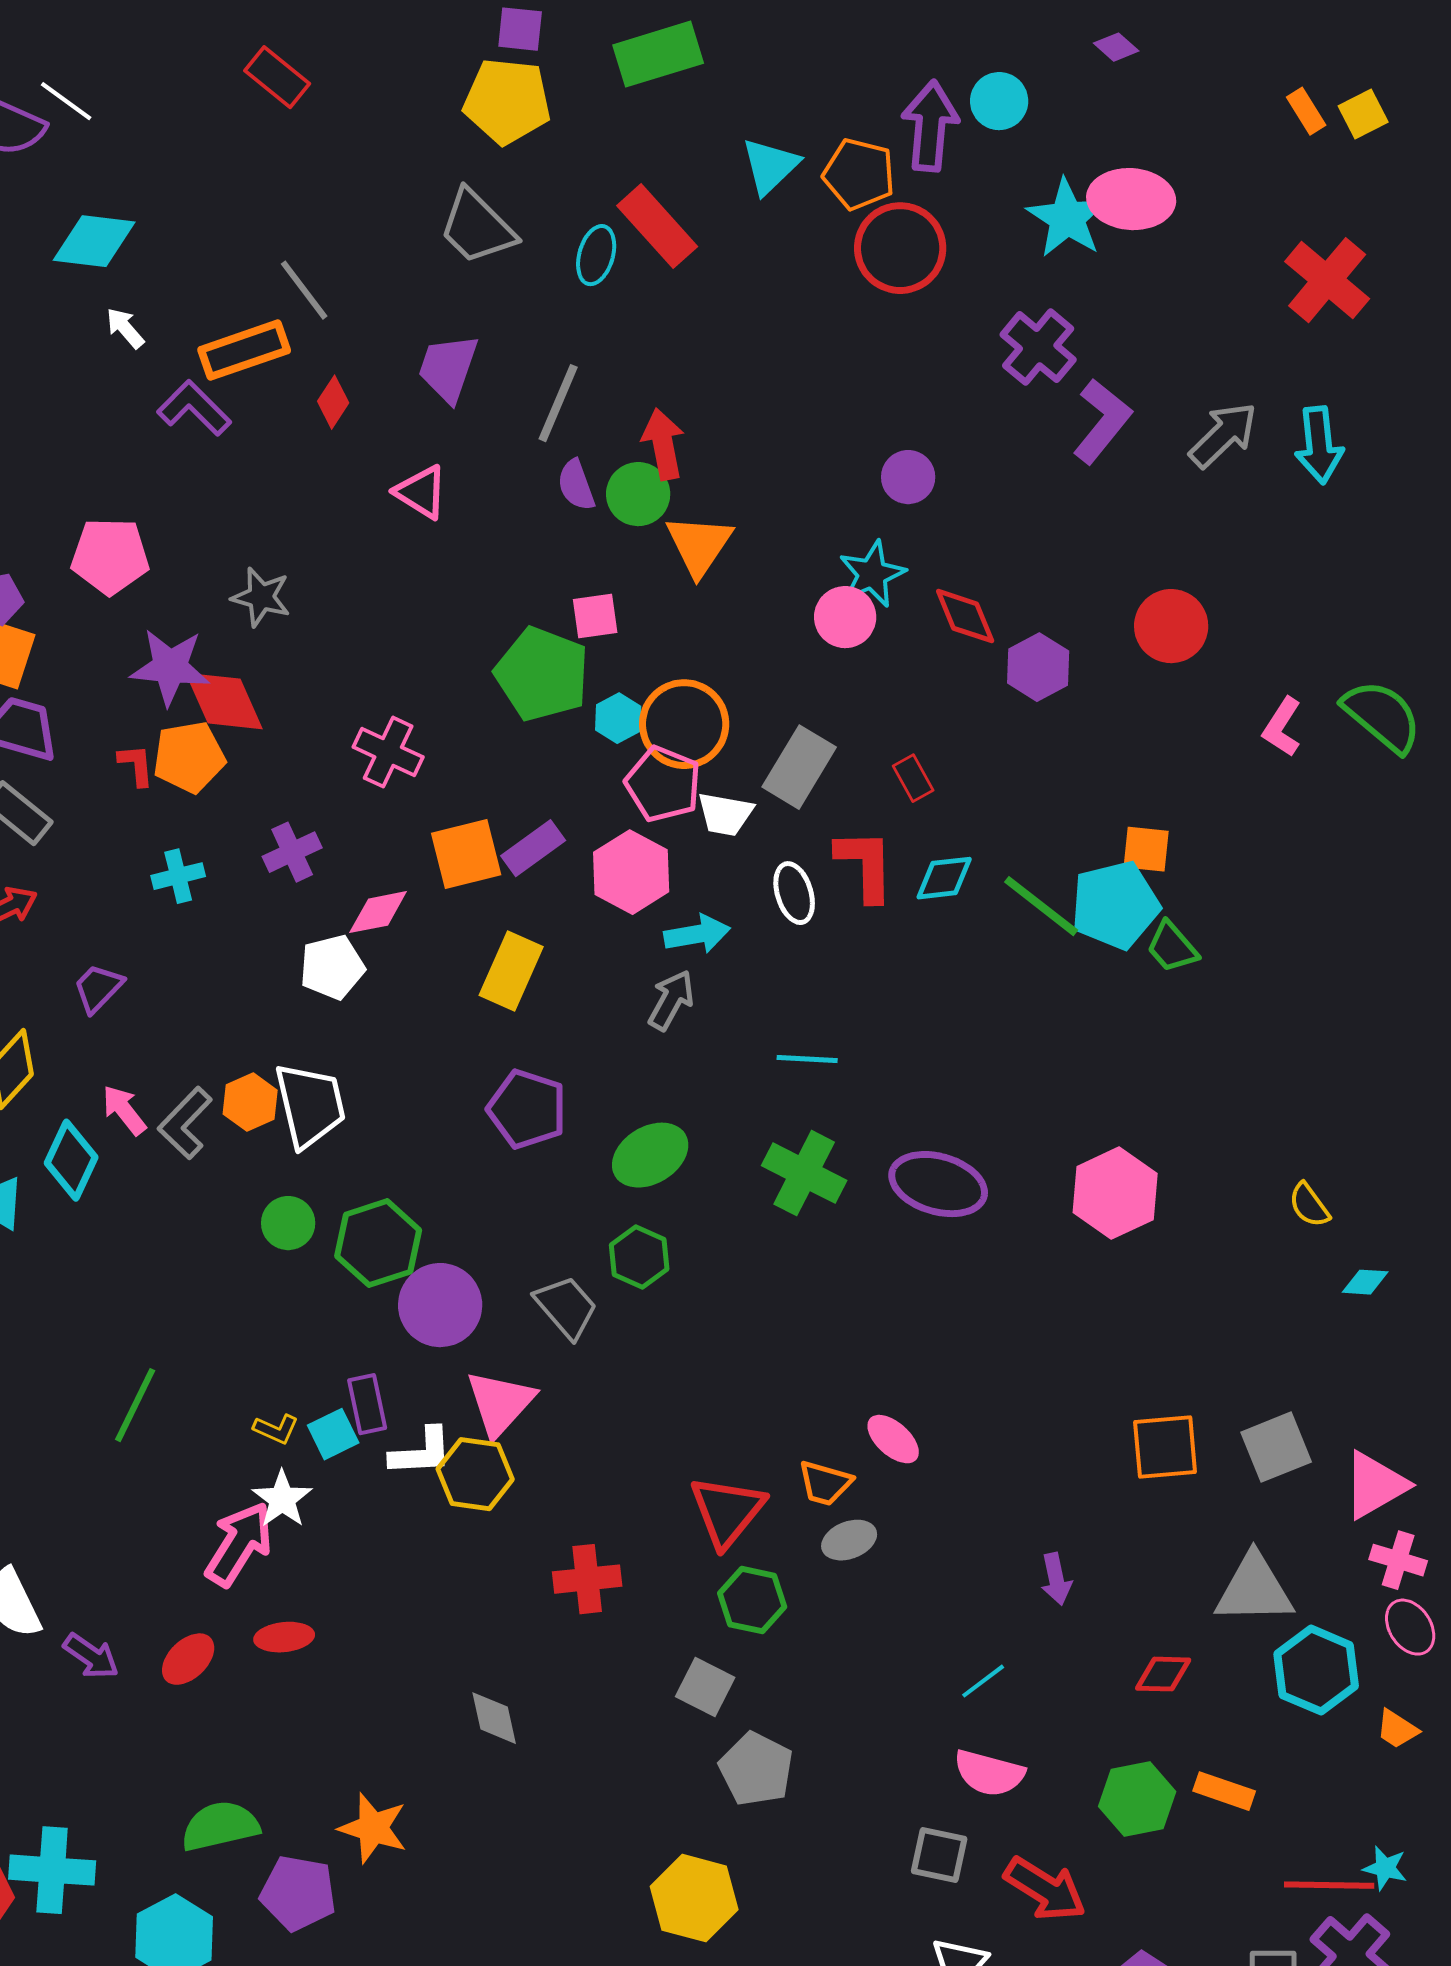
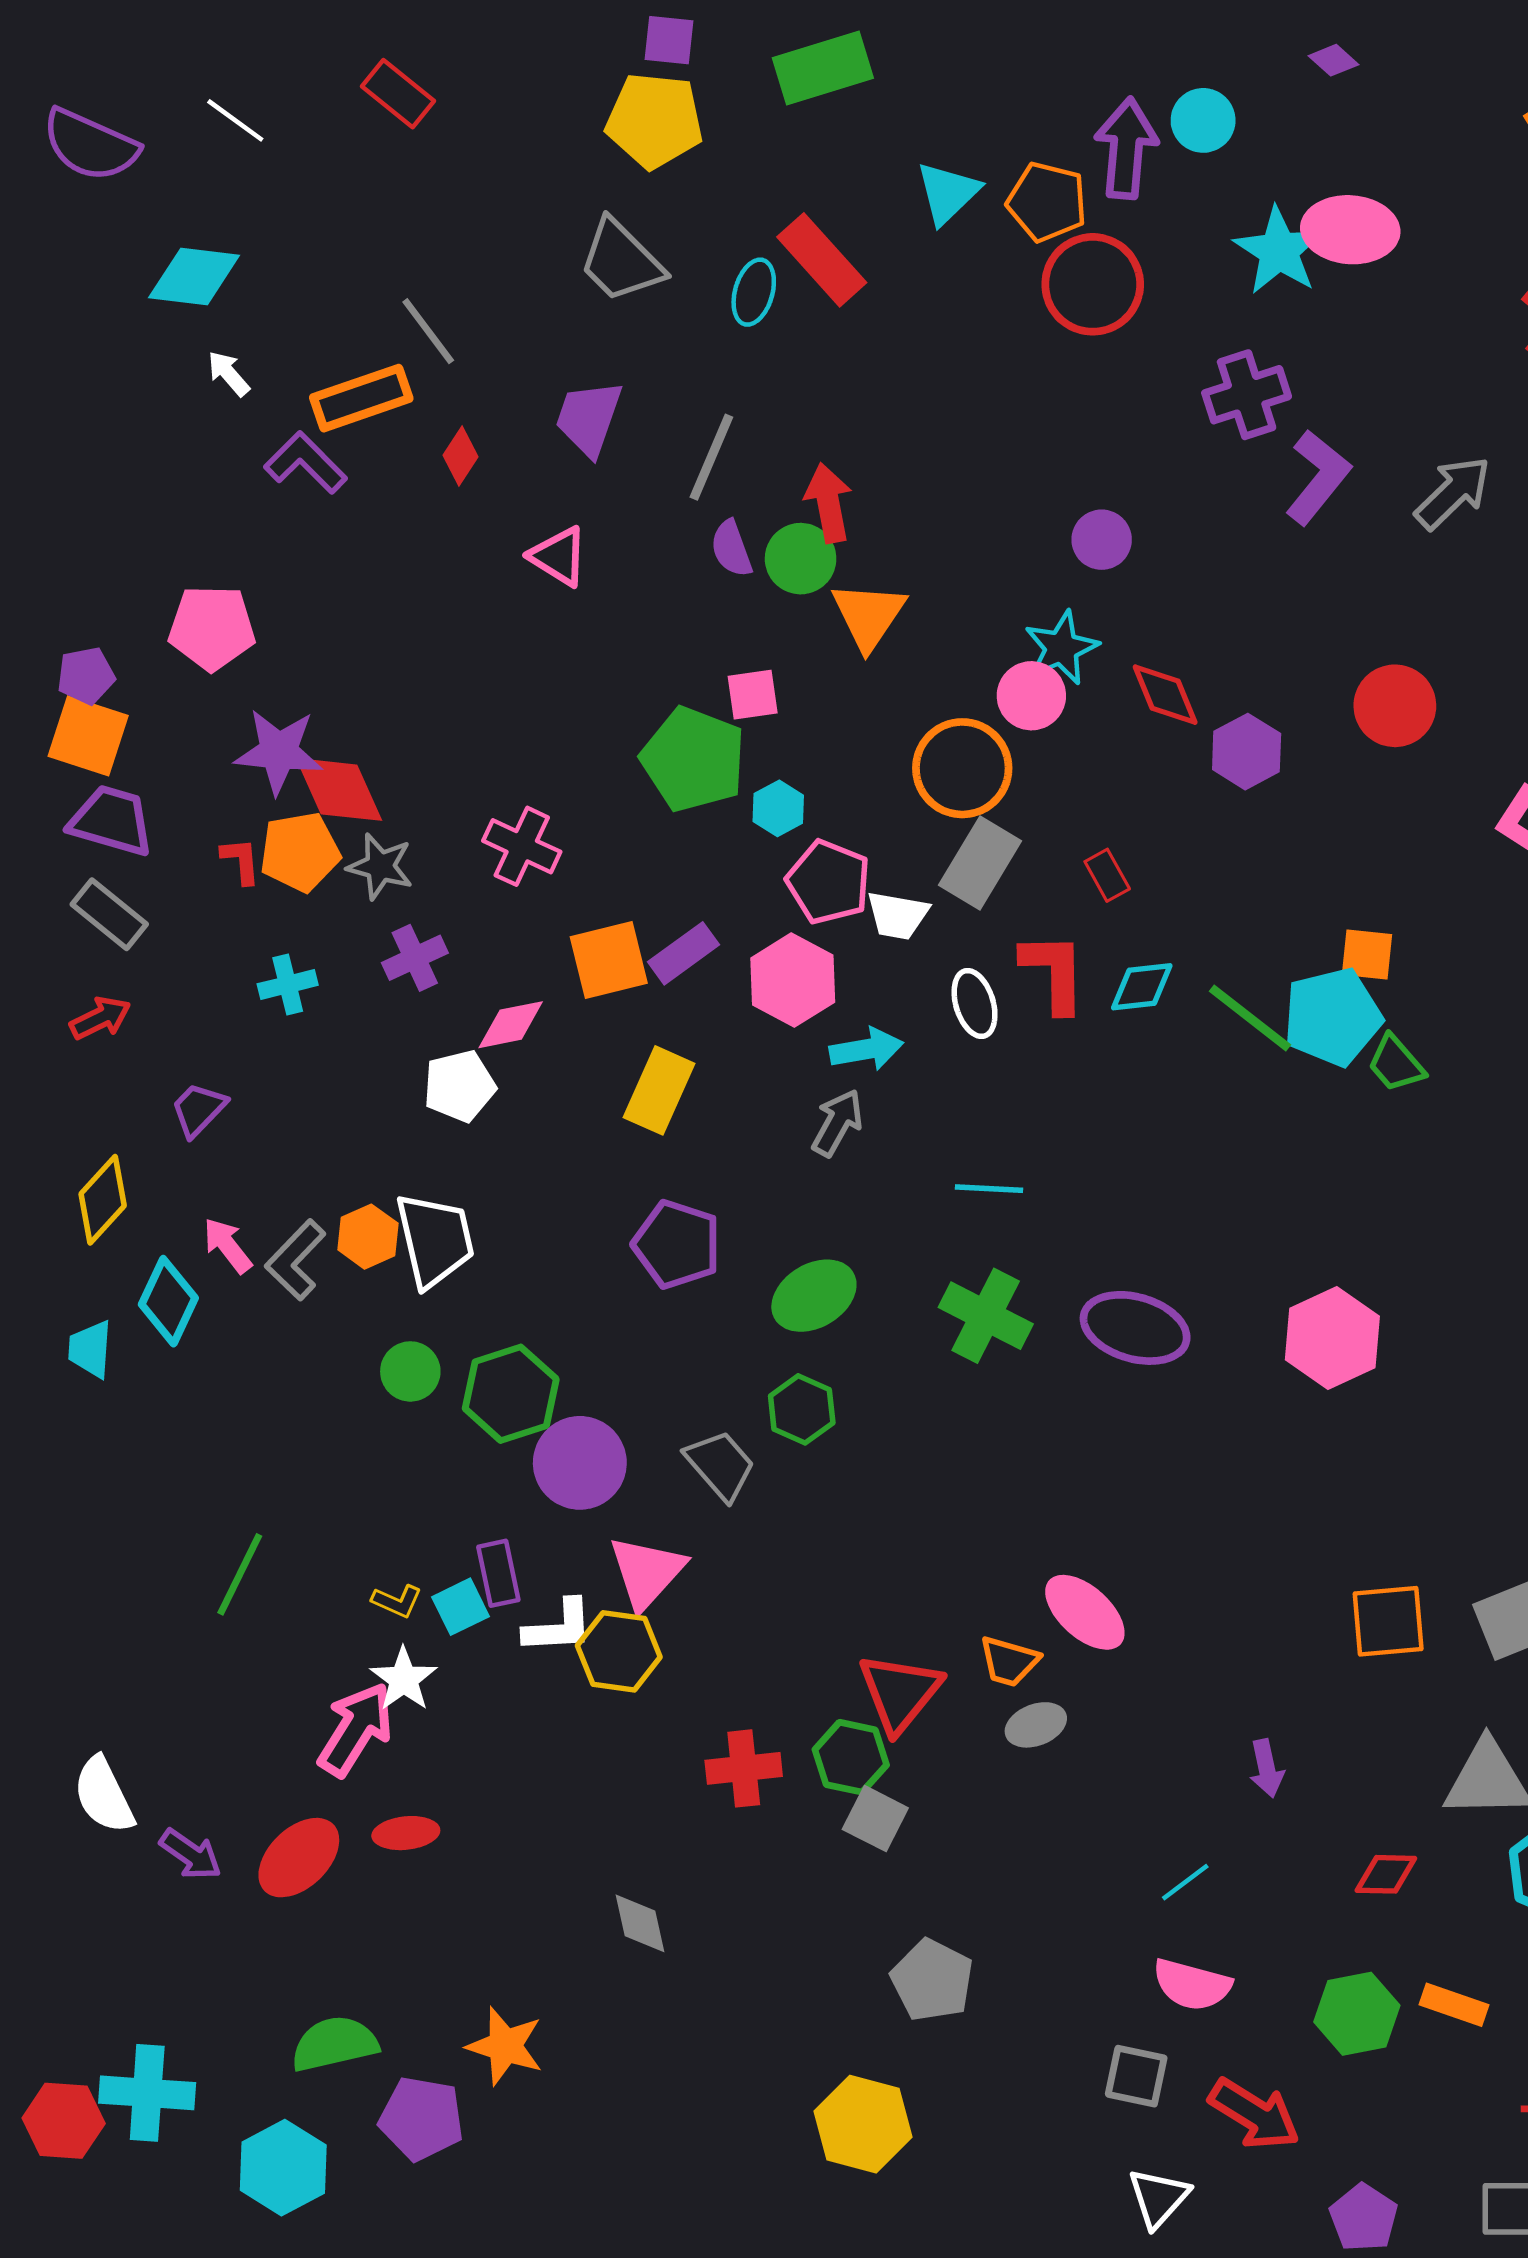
white line: (66, 101) -> (235, 120), moved
purple cross: (1038, 347) -> (1247, 395), turned 32
gray star: (261, 597) -> (380, 866), moved
orange circle: (684, 724) -> (962, 768), moved
pink ellipse: (893, 1439) -> (1085, 1612), size x1.4
green hexagon: (752, 1600) -> (851, 1757), moved
red ellipse: (188, 1659) -> (299, 1858), size x1.4
gray square: (705, 1687) -> (875, 1819), moved

